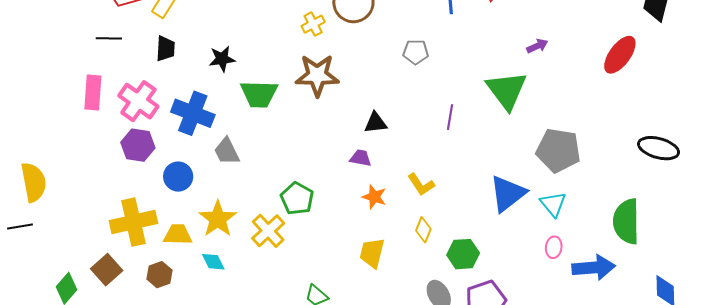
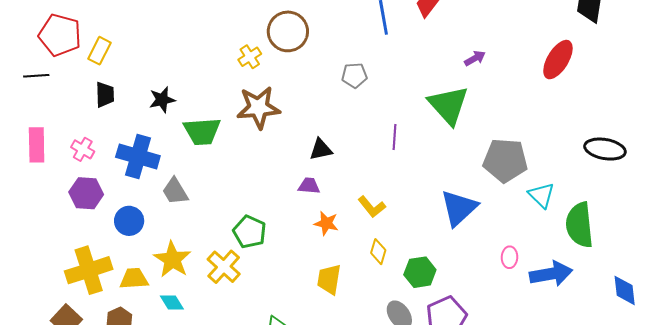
black line: (109, 38) -> (36, 76), moved
pink cross: (138, 101) -> (83, 149), size x0.6
cyan triangle: (553, 204) -> (541, 195), moved

